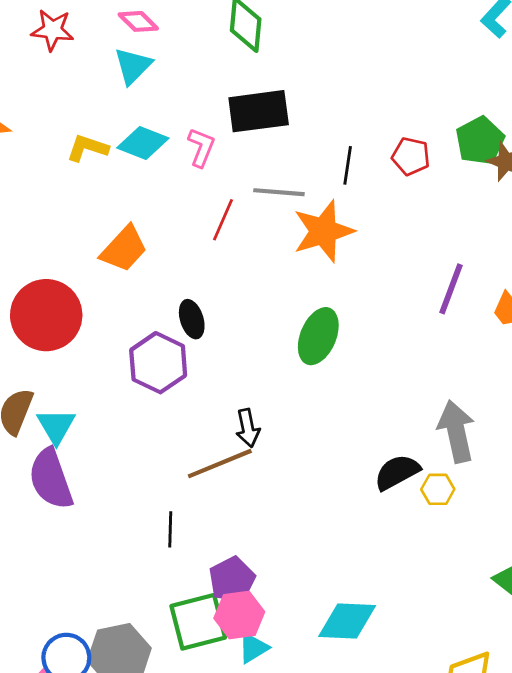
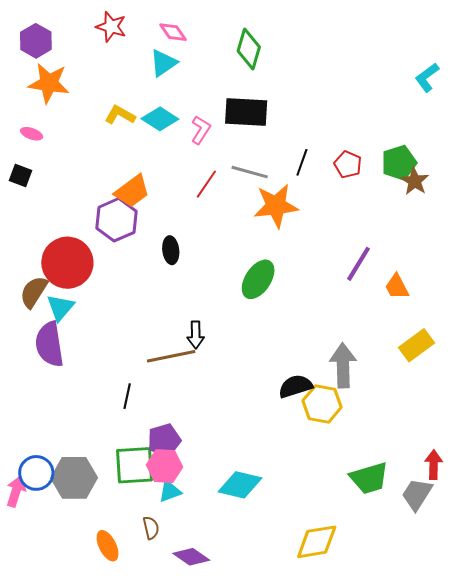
red circle: (46, 315) -> (67, 263), moved
purple hexagon: (158, 363) -> (116, 220), moved
yellow hexagon: (438, 489) -> (322, 404), size x1.6

